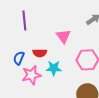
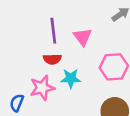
purple line: (24, 20) -> (53, 31), moved
blue semicircle: (19, 58) -> (17, 103), moved

